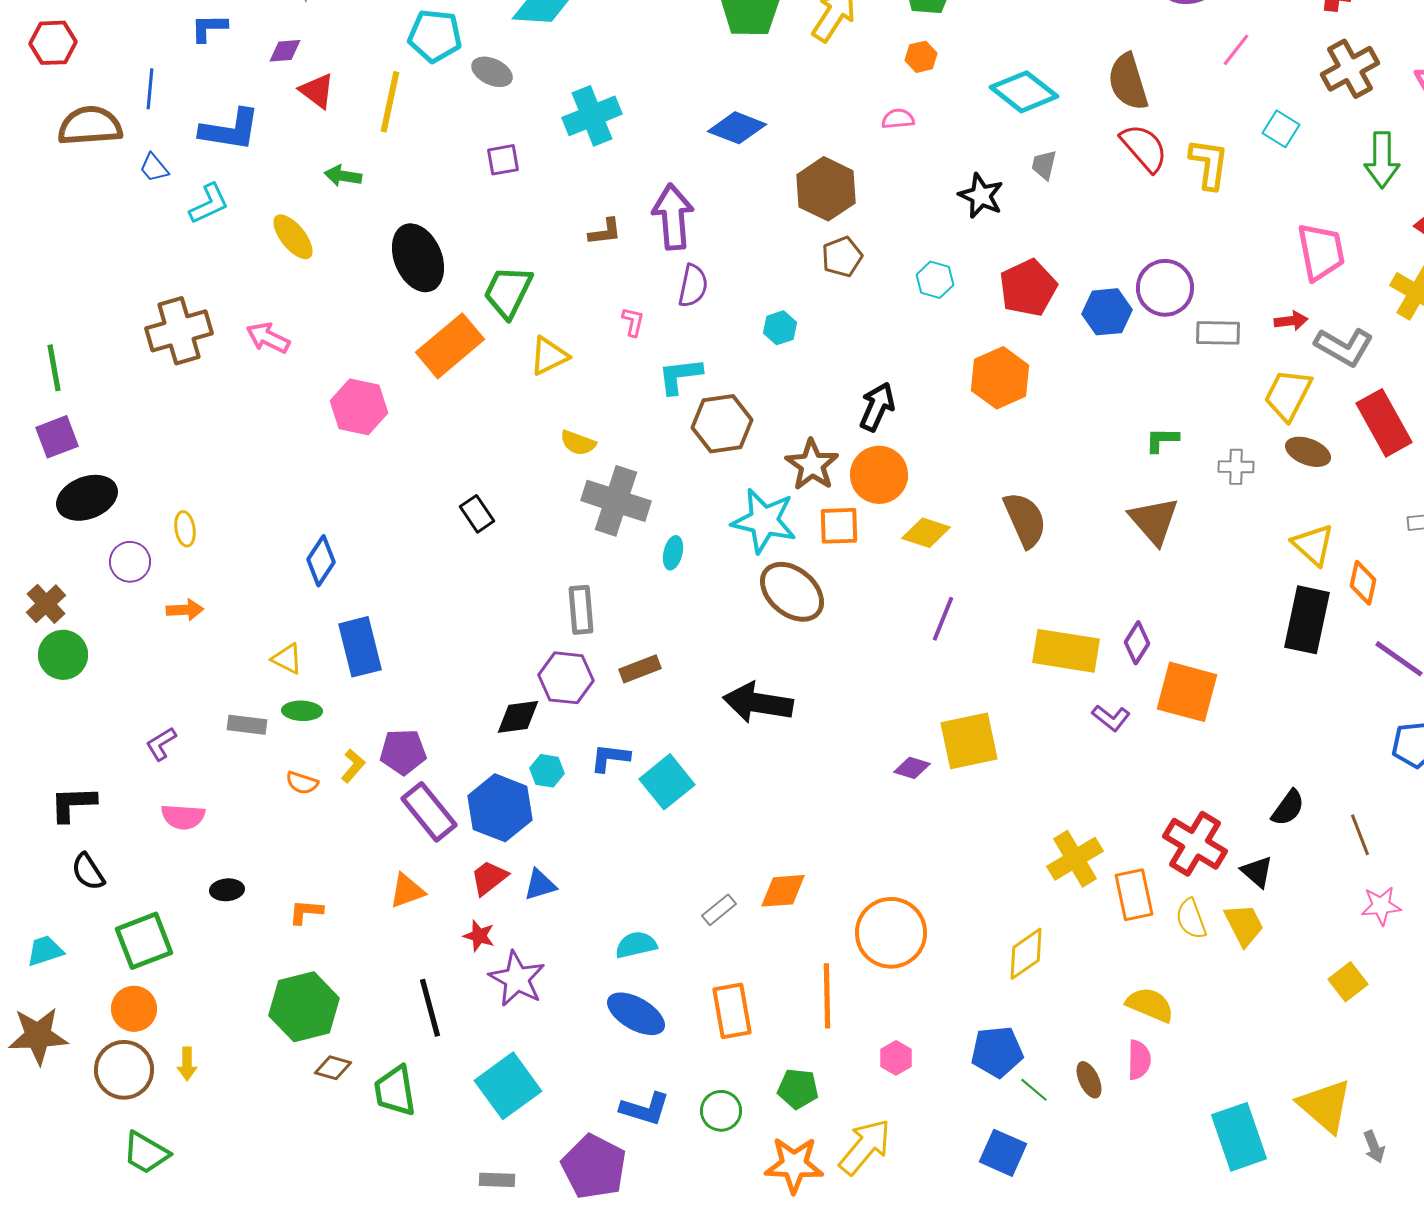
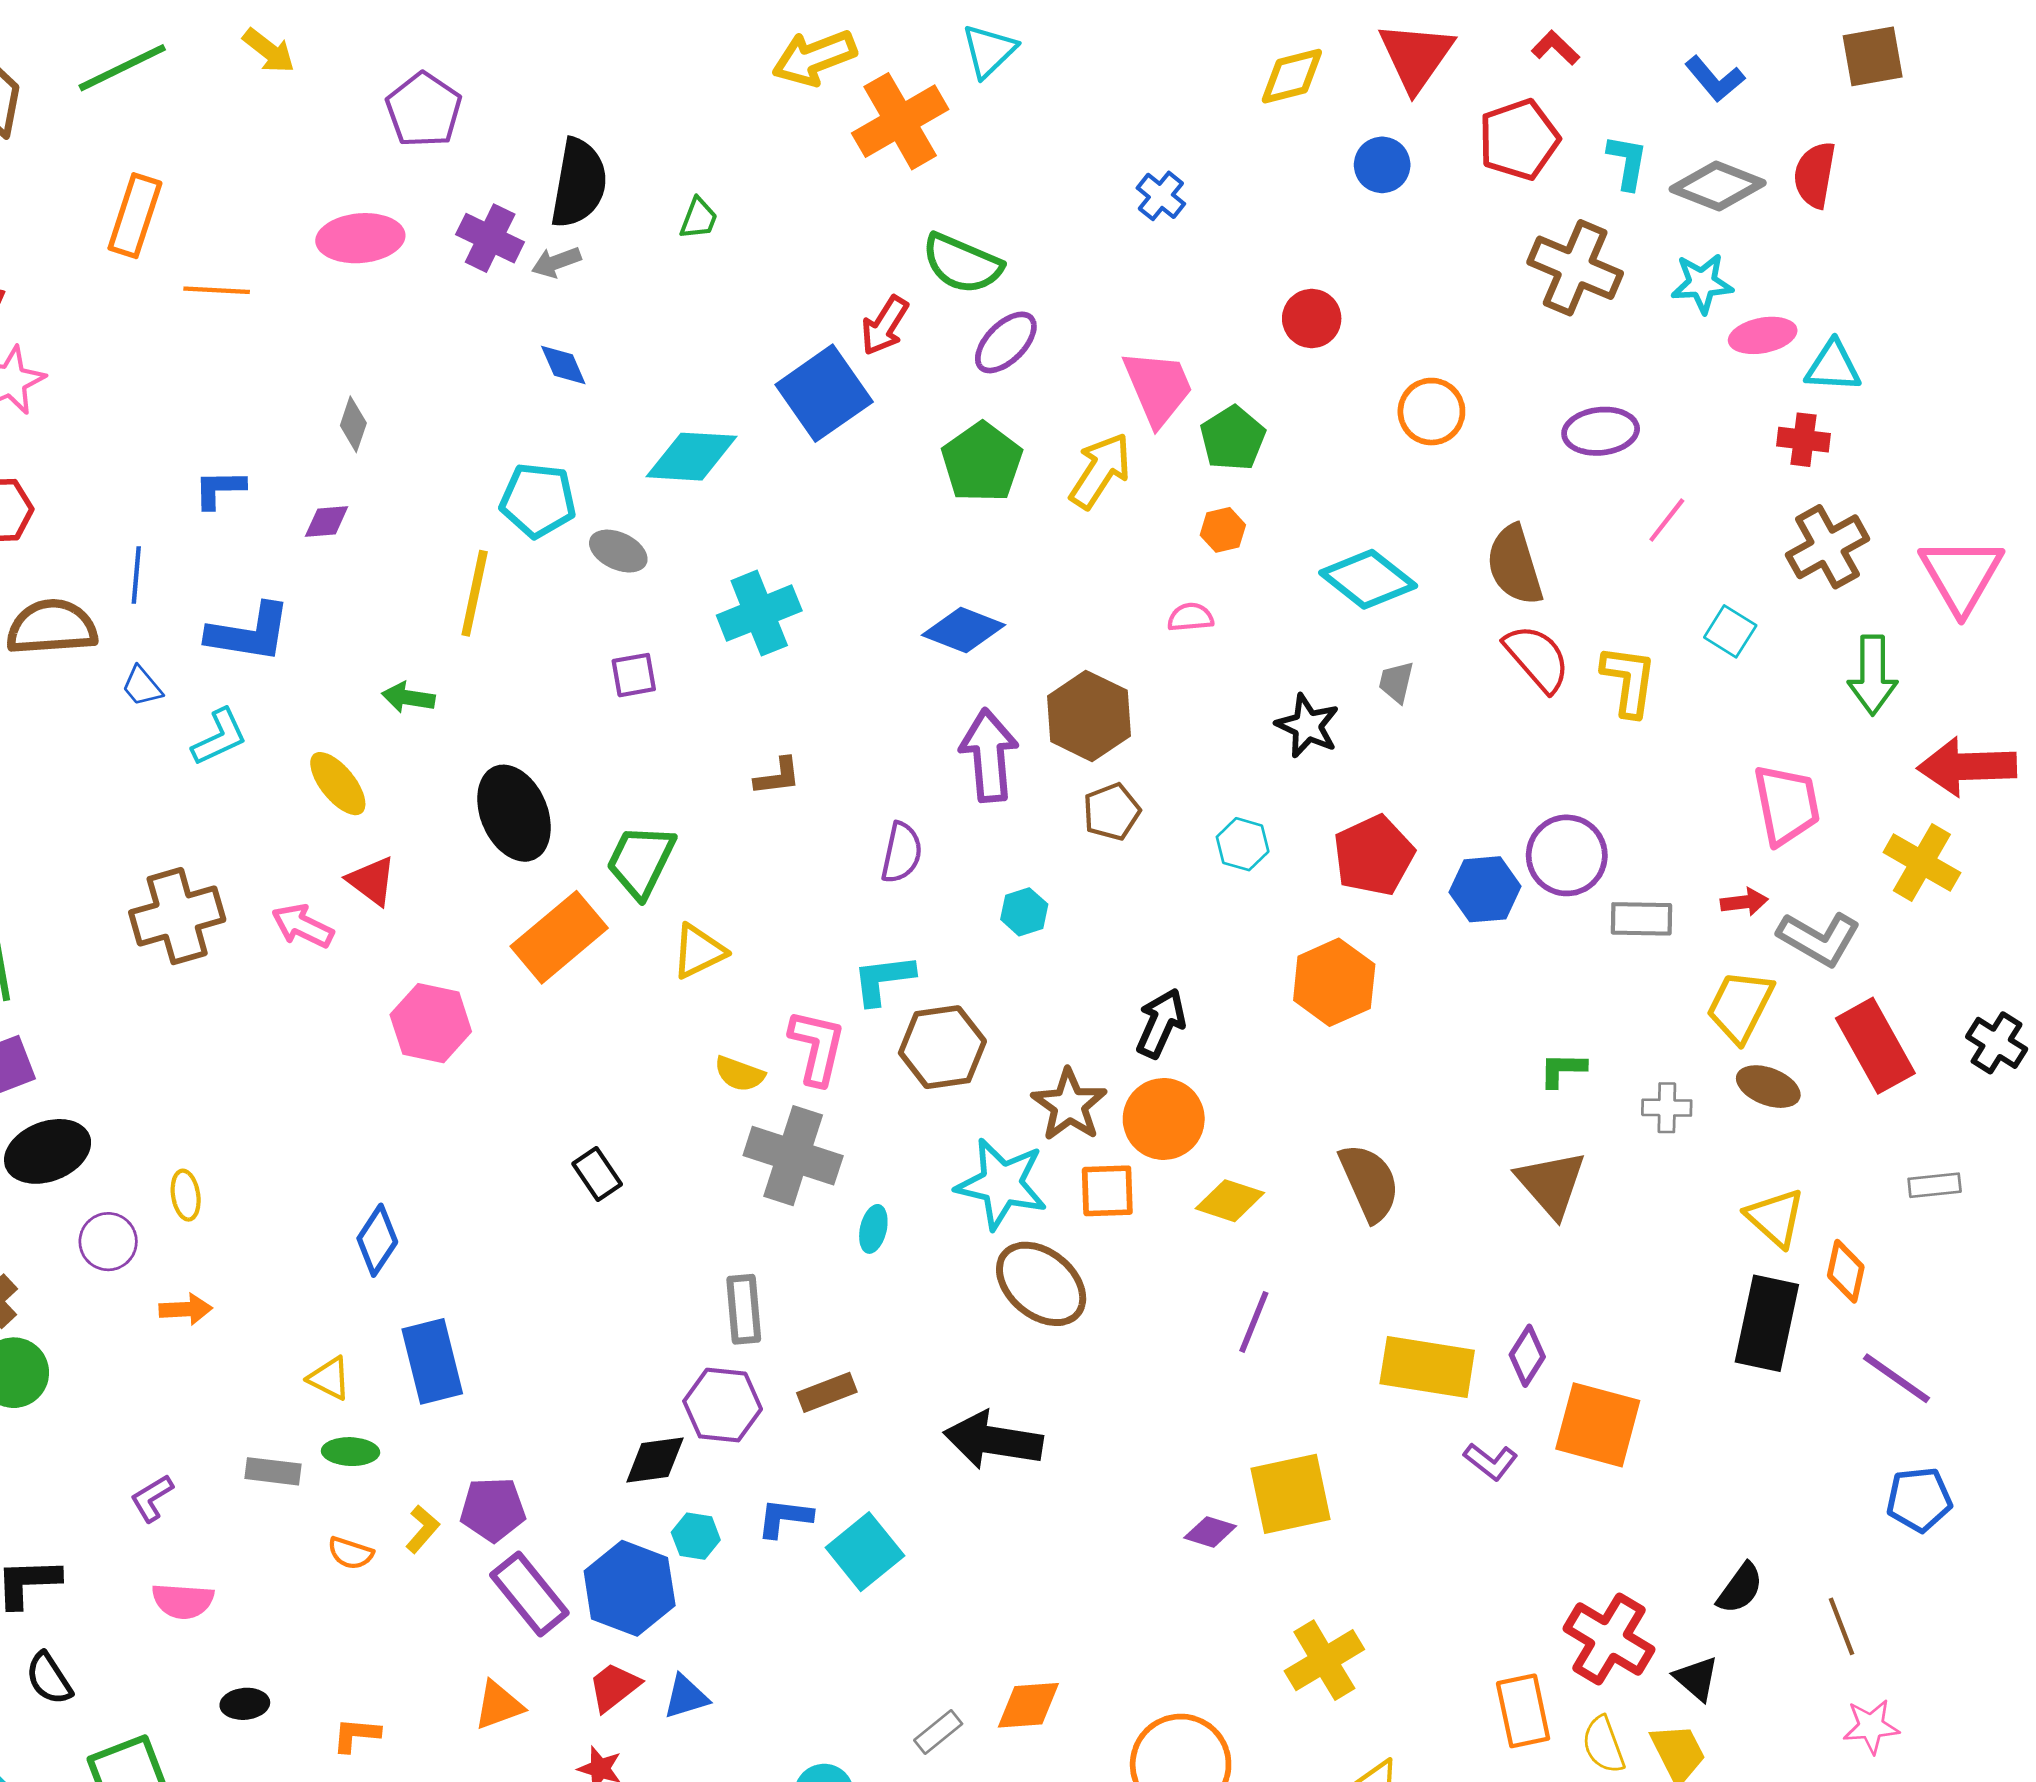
red triangle: (317, 91) -> (372, 881), moved
purple arrow: (673, 217) -> (989, 755), moved
pink L-shape: (633, 322) -> (817, 1047), moved, size x1.8
yellow cross: (1075, 859) -> (1324, 1660), moved

